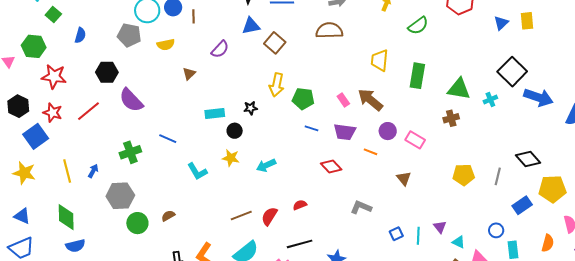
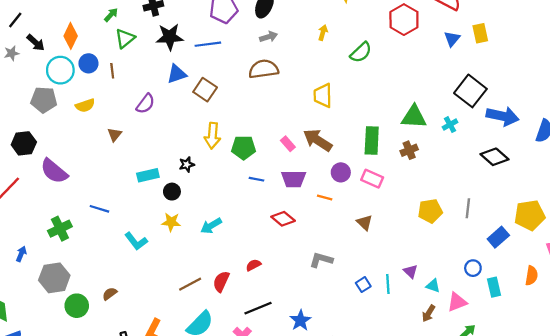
green rectangle: (417, 76) -> (372, 140), moved
black diamond: (528, 159) -> (494, 157), moved

